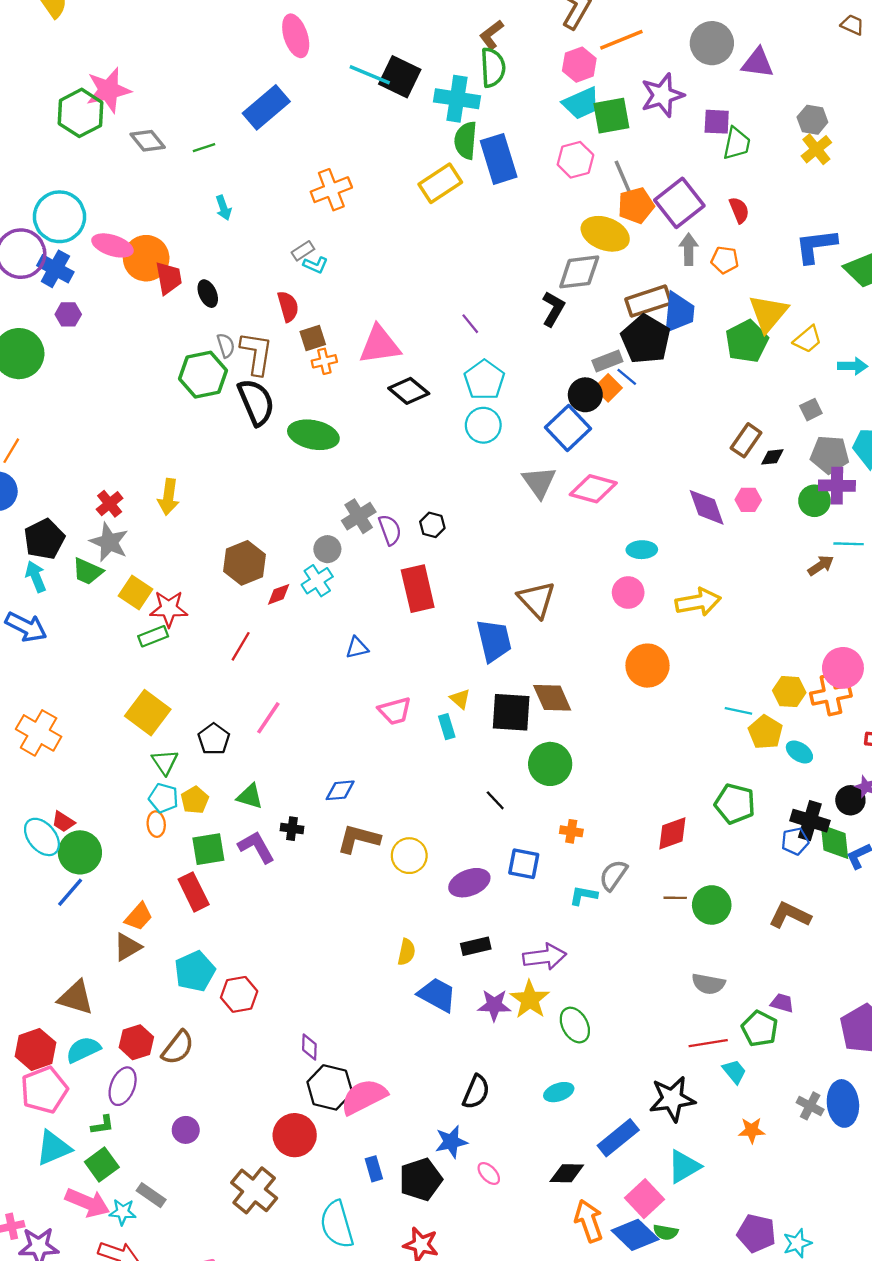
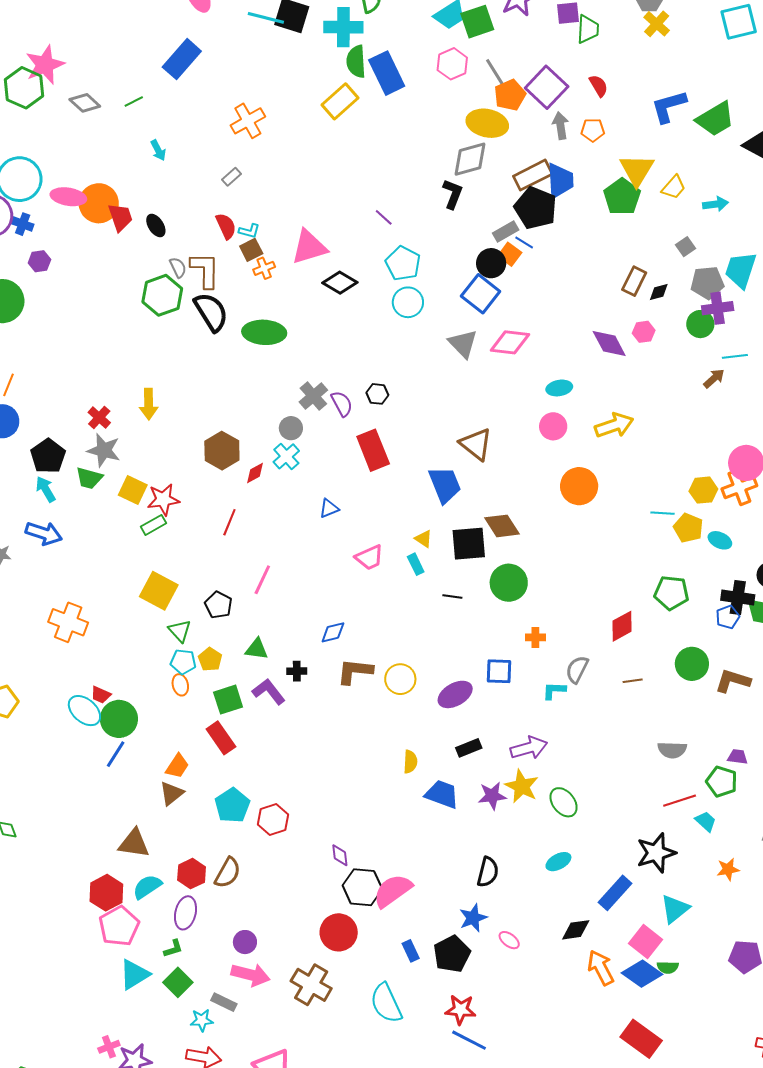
cyan L-shape: (315, 265) -> (249, 231), moved
blue cross: (55, 269) -> (23, 224), size x0.7
black line: (495, 800) -> (452, 596), moved, turned -30
green circle: (712, 905) -> (692, 664), moved
pink arrow: (87, 1203) -> (251, 975), moved

